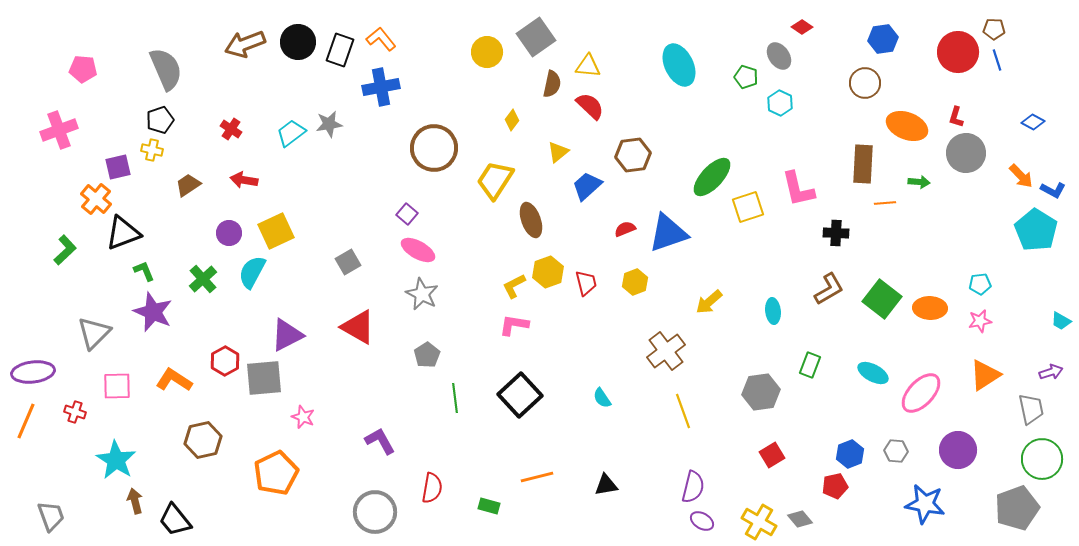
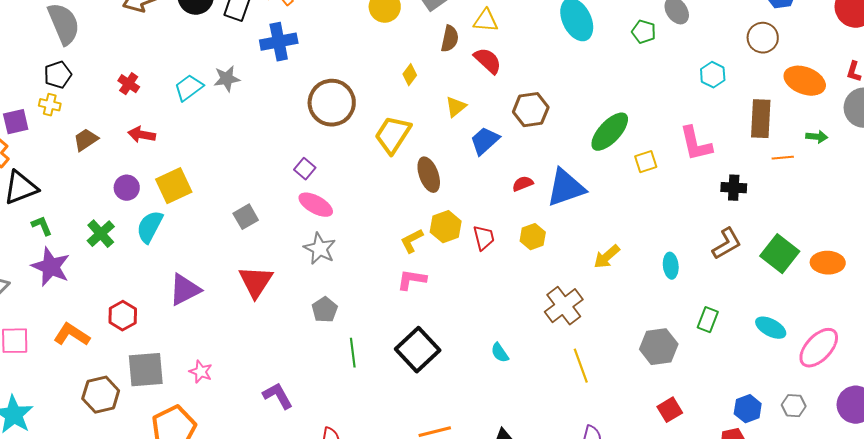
cyan hexagon: (780, 103) -> (713, 75), moved
yellow square: (748, 207) -> (646, 162), size x0.7
red triangle: (358, 327) -> (256, 282), turned 33
gray square: (264, 378) -> (146, 370), moved

